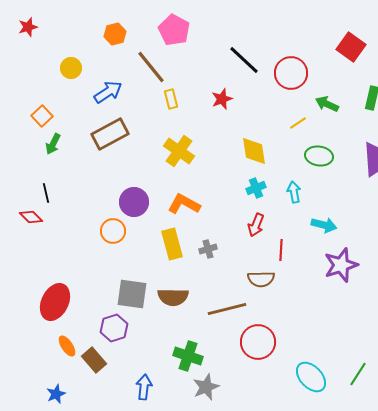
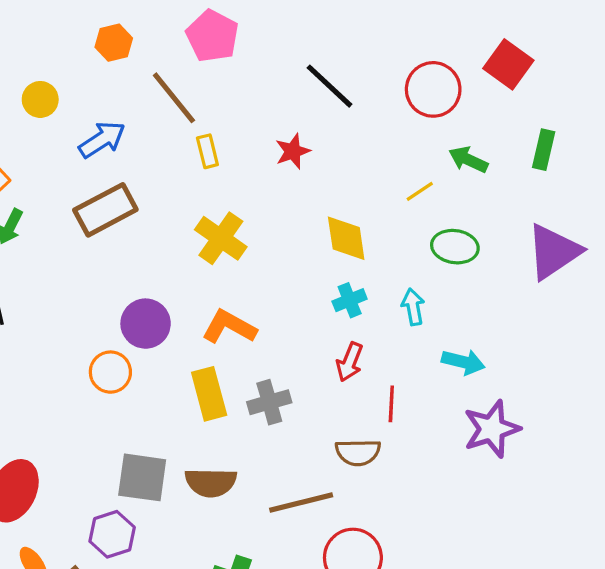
red circle: (291, 73) -> (433, 89), moved
gray cross: (208, 249) -> (269, 402), size x1.4

